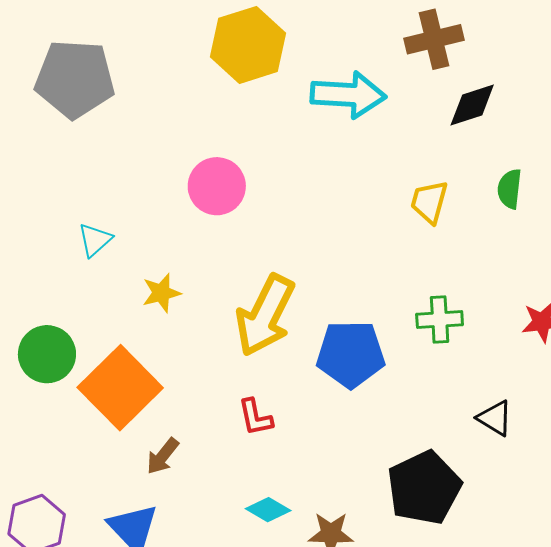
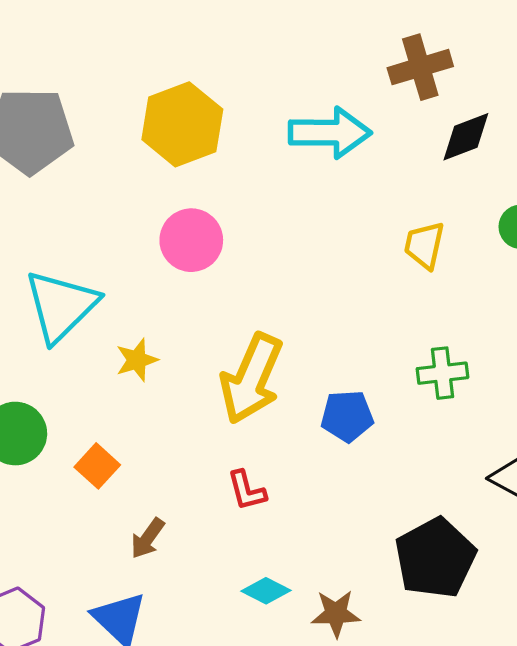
yellow hexagon: (248, 45) -> (182, 124), moved
cyan triangle: (95, 240) -> (61, 306), size x2.0
blue pentagon: (351, 354) -> (347, 416), size x0.7
orange square: (120, 388) -> (97, 466), size x0.5

